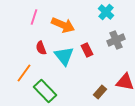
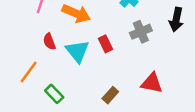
green rectangle: (45, 91) -> (54, 94), size x0.7
brown rectangle: (100, 92) -> (110, 95), moved

